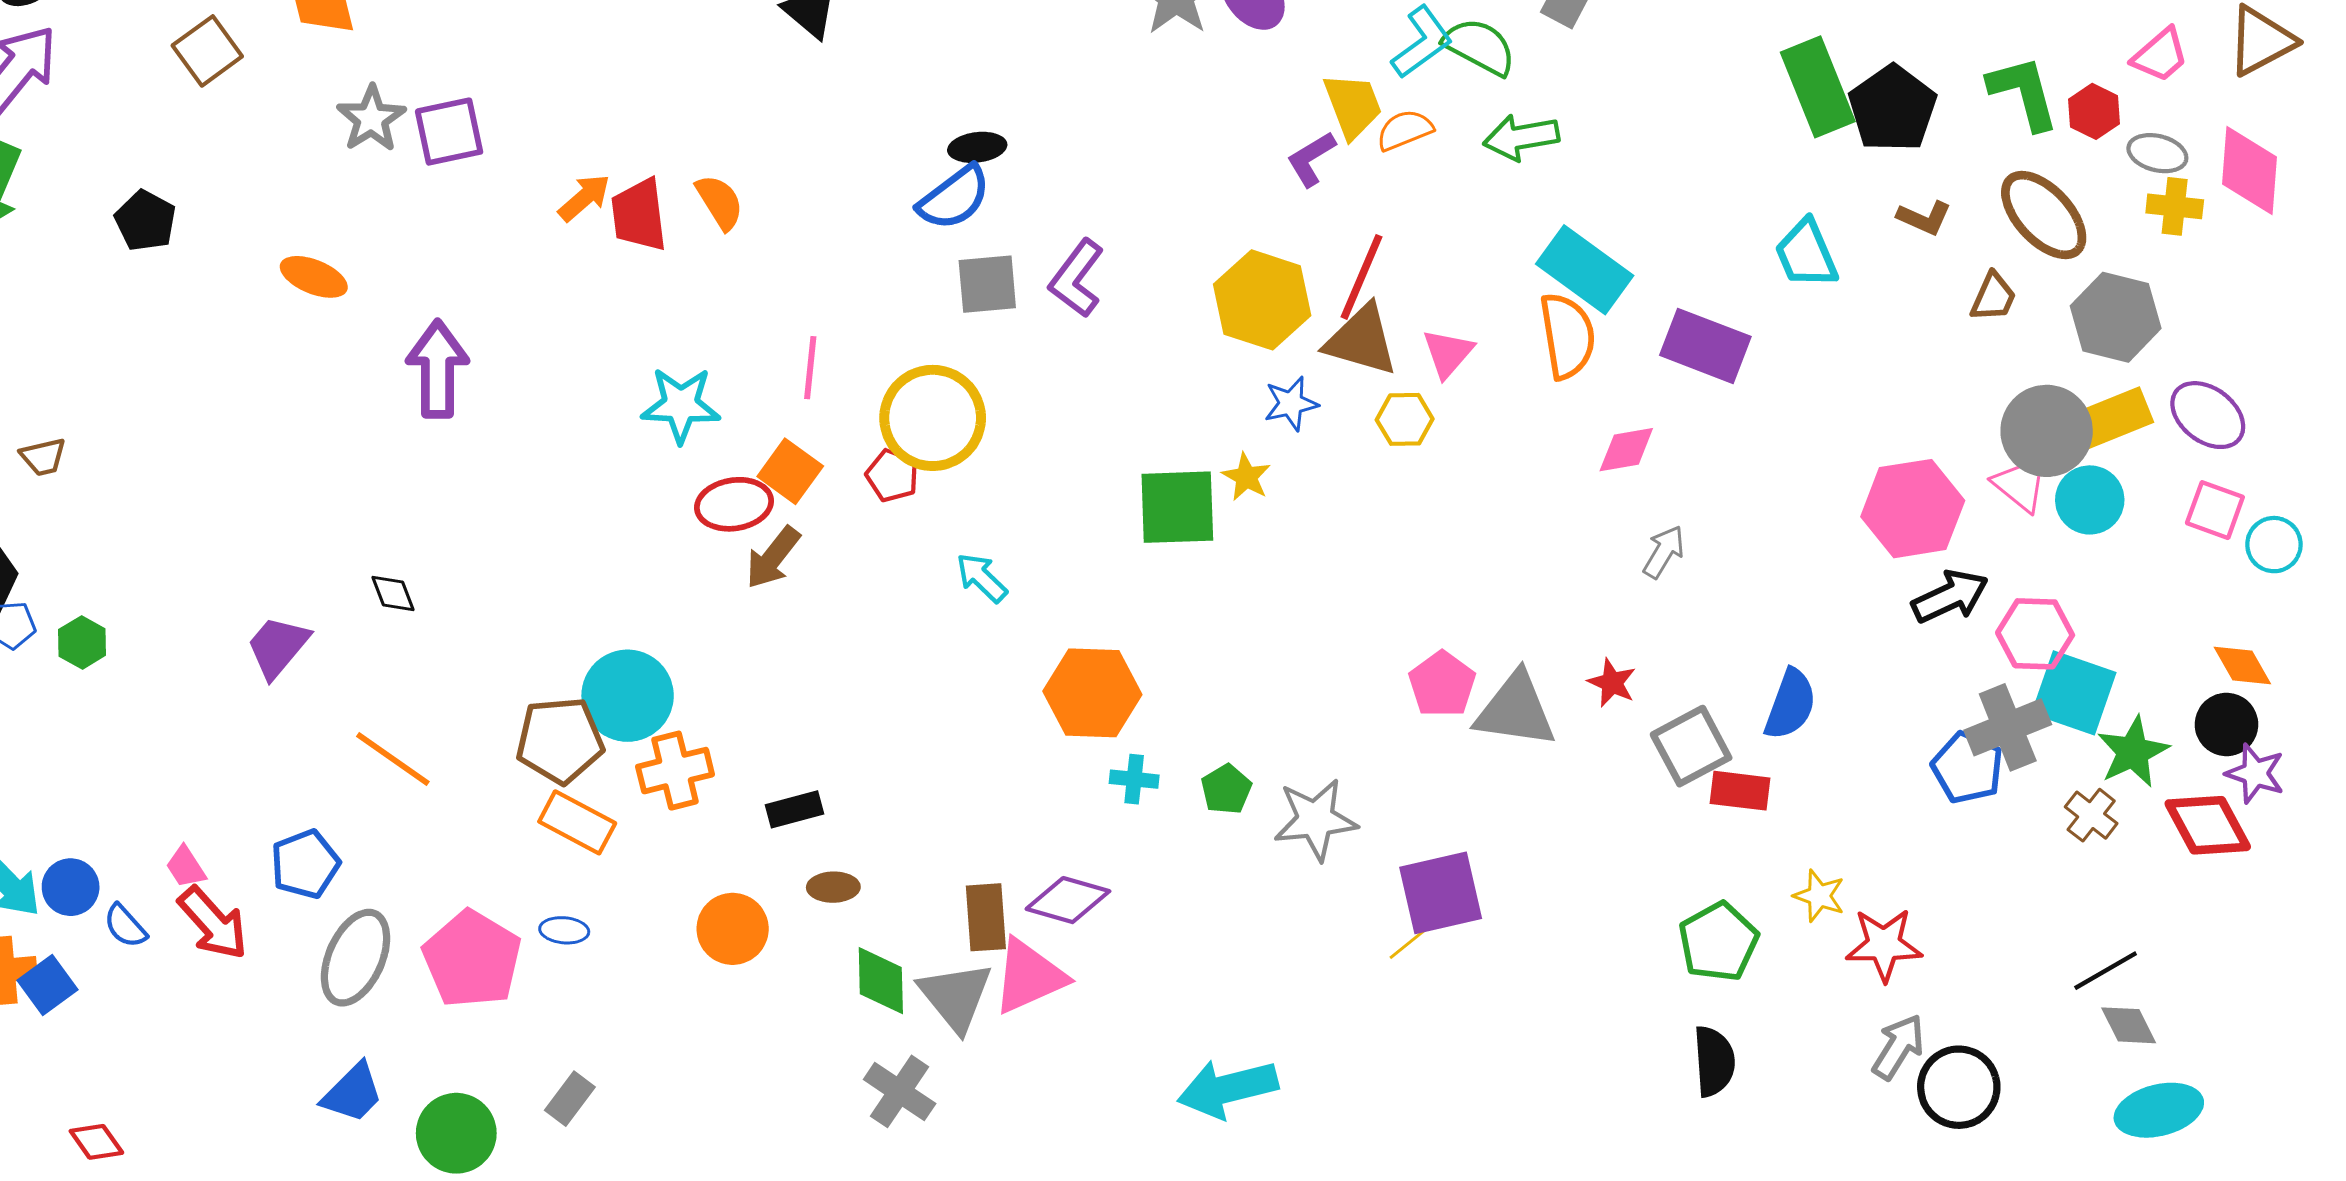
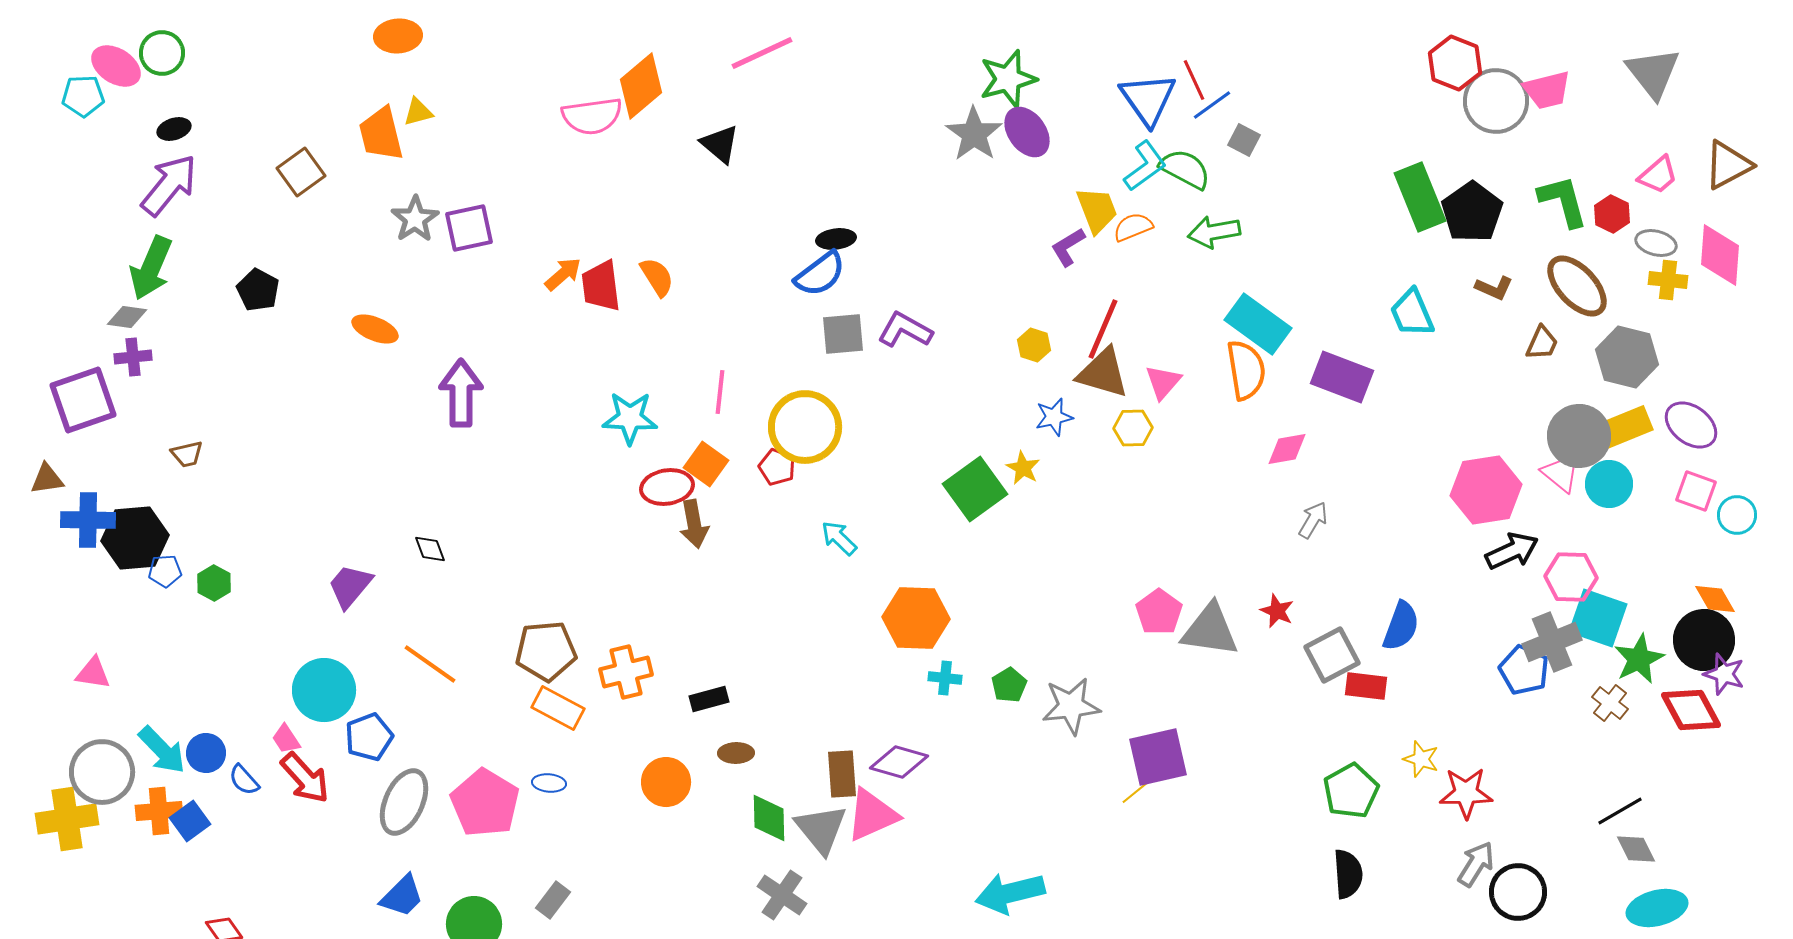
purple L-shape: (1077, 278) -> (905, 330), turned 82
yellow hexagon: (1262, 300) -> (1034, 345), size x0.5
green square: (1177, 507) -> (975, 489), turned -34
brown arrow: (773, 558) -> (694, 524), turned -48
cyan circle: (628, 696) -> (324, 690), moved
black circle: (2226, 724) -> (1704, 640), size x1.4

